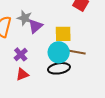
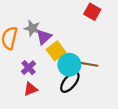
yellow square: (63, 34) -> (56, 51), moved, turned -36
black ellipse: (59, 68) -> (70, 82), turned -40

